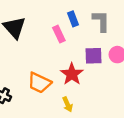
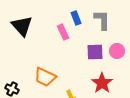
red star: (72, 74) -> (102, 83), moved

